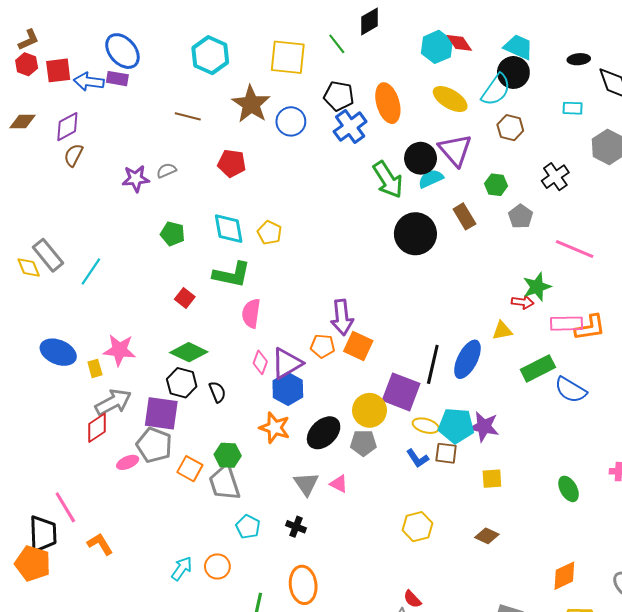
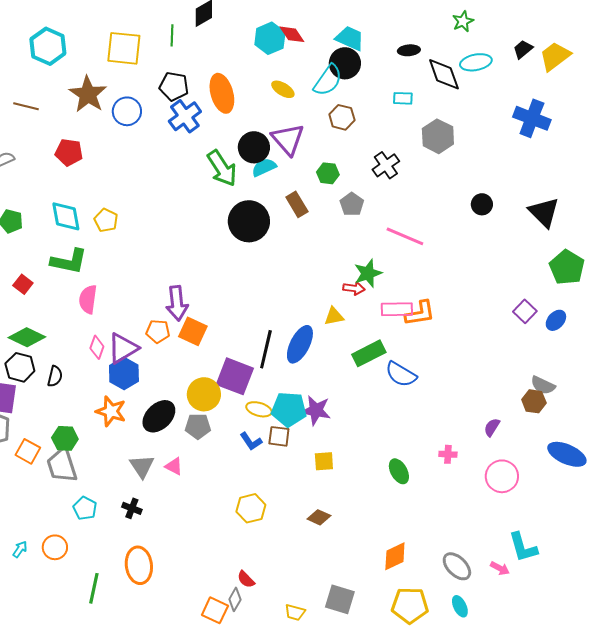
green line: (337, 44) -> (172, 35), turned 40
yellow ellipse: (450, 99) -> (283, 89), size x0.7
black semicircle: (217, 392) -> (55, 376), turned 35
cyan arrow: (182, 569) -> (20, 549), size x0.7

